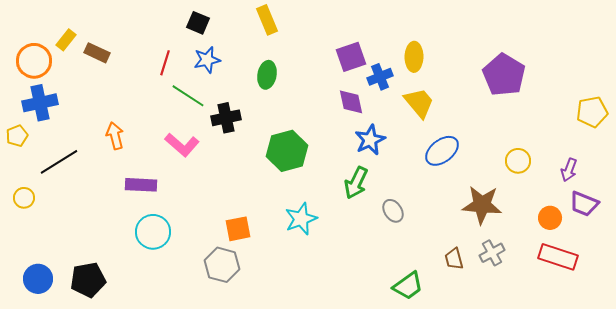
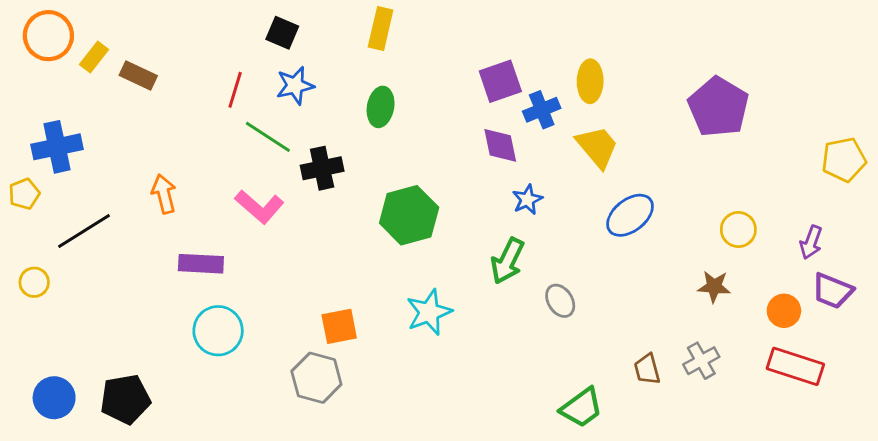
yellow rectangle: (267, 20) -> (381, 29), turned 36
orange circle: (34, 61) -> (48, 36), moved
blue star: (370, 140) -> (527, 200), size x0.7
brown star: (482, 205) -> (714, 287), moved, size x0.6

